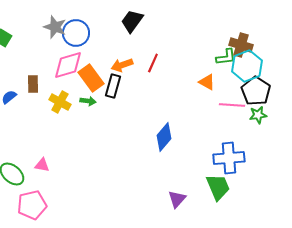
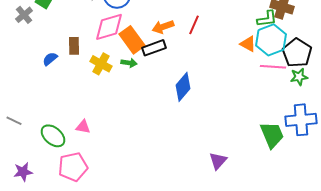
cyan hexagon: (247, 66) -> (271, 40), moved
black rectangle: (113, 86) -> (154, 48), turned 55
blue diamond: (164, 137) -> (183, 87), moved
blue cross: (229, 158) -> (301, 120), moved
green trapezoid: (218, 187) -> (272, 135), moved

